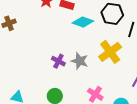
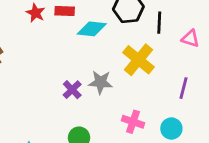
purple cross: (58, 61) -> (72, 90), turned 32

